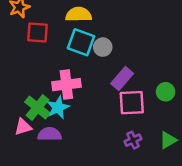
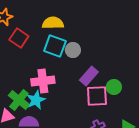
red square: (37, 33) -> (19, 38), turned 30
green circle: (166, 92) -> (114, 87), moved

